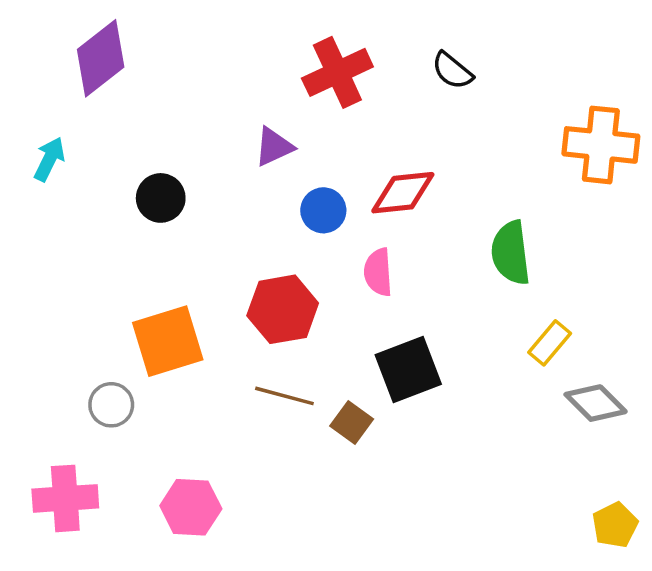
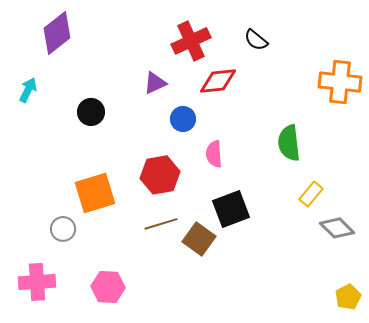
red diamond: (403, 193) -> (218, 81), moved
brown line: (284, 396) -> (161, 224), turned -32
brown square: (352, 422) -> (199, 239), size x1.4

